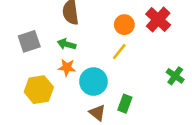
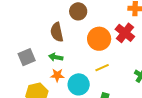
orange circle: (124, 25) -> (99, 39), size x1.5
yellow line: (119, 52) -> (102, 68), moved, turned 32

